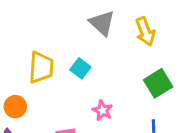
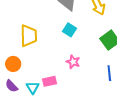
cyan square: (80, 68) -> (70, 30), moved

